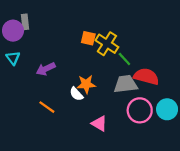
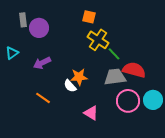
purple circle: (13, 31) -> (39, 28), moved
orange square: (88, 38) -> (89, 17), moved
cyan triangle: (13, 58) -> (12, 53), turned 32

